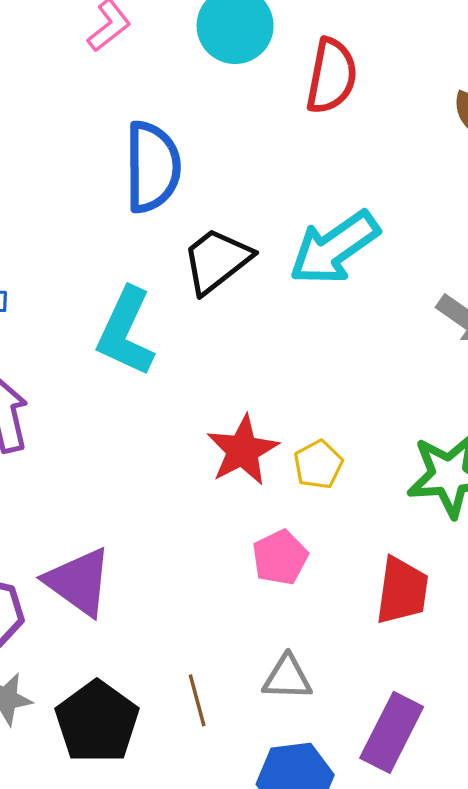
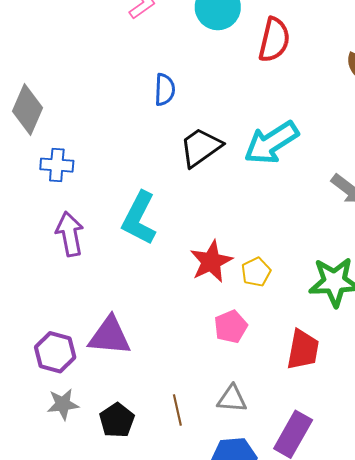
blue semicircle: (152, 167) -> (165, 90), size x0.6
cyan L-shape: (126, 332) -> (139, 218), moved
purple triangle: (79, 582) -> (110, 336), turned -33
black pentagon: (97, 722) -> (117, 420), size x0.7

